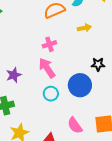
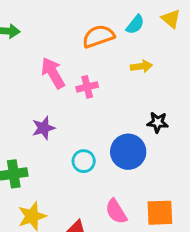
pink arrow: (47, 68) -> (53, 73), moved
purple star: (14, 75) -> (43, 128), moved

